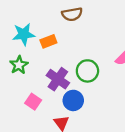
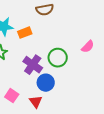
pink square: (33, 102) -> (12, 96), moved

